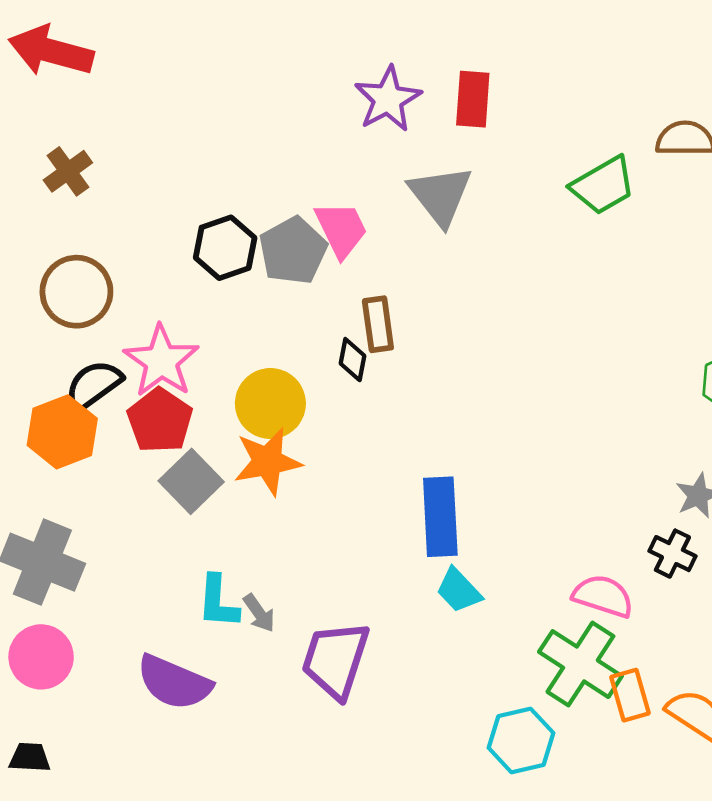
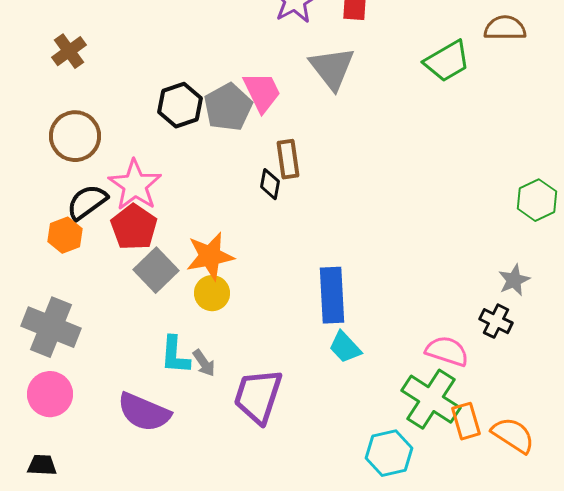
yellow circle: (270, 404) -> (212, 293), moved, size x0.7
orange hexagon: (62, 432) -> (65, 235), size x0.7

